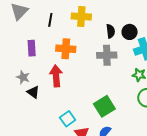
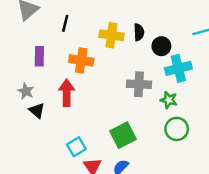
yellow cross: (81, 17) -> (111, 35), moved
black semicircle: (111, 31) -> (139, 32), moved
gray cross: (107, 55) -> (139, 84), moved

